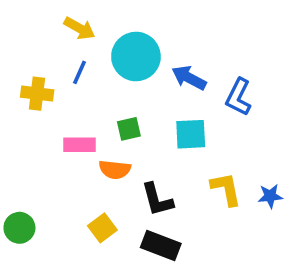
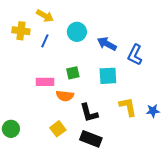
cyan circle: (136, 57) -> (77, 32), size x0.7
yellow cross: (37, 94) -> (21, 31), moved

